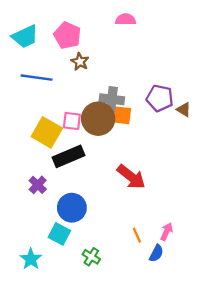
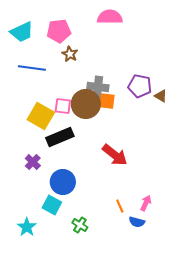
pink semicircle: (126, 19) -> (110, 17), size x1.4
pink pentagon: (67, 35) -> (59, 31), turned -30
blue semicircle: (156, 253) -> (137, 222), turned 77

